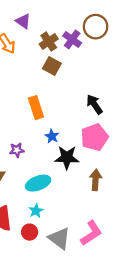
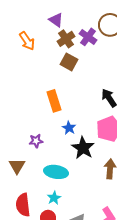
purple triangle: (23, 21) -> (56, 20), moved
black star: (67, 158) -> (83, 148), turned 30
cyan ellipse: (38, 183) -> (56, 172), turned 30

